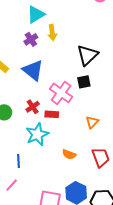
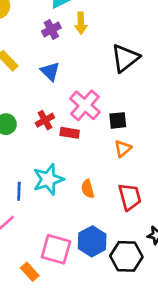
blue triangle: (33, 70) -> (50, 71), size x0.7
black square: (84, 82) -> (118, 120), moved
cyan star: (37, 134) -> (48, 179), moved
orange semicircle: (69, 154) -> (88, 189), turned 48

